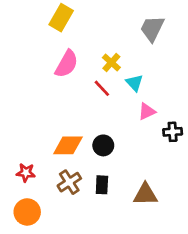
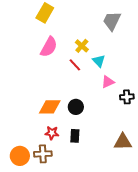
red star: (26, 173) -> (52, 133), moved
brown cross: (69, 182) -> (43, 154), moved, turned 30
brown triangle: (145, 194) -> (123, 142), moved

